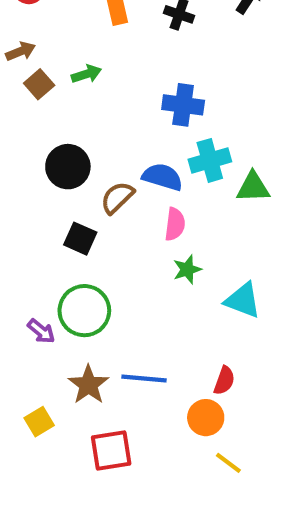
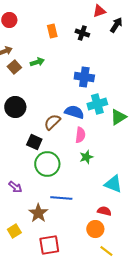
black circle: (68, 167) -> (15, 107), moved
green triangle: (253, 187) -> (118, 117), turned -30
cyan triangle: (243, 300) -> (113, 184), moved
green circle: (84, 311) -> (47, 164), moved
blue line: (144, 379) -> (61, 198), moved
red semicircle: (224, 381) -> (104, 211), turned -96

